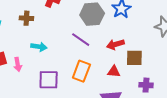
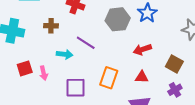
purple line: (81, 40) -> (86, 43), moved
brown square: (134, 58) -> (174, 64), moved, turned 30
purple cross: (146, 85) -> (175, 90), turned -32

